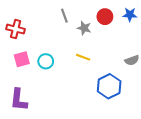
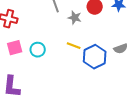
blue hexagon: (109, 86) -> (95, 57), moved

